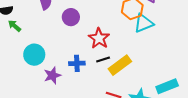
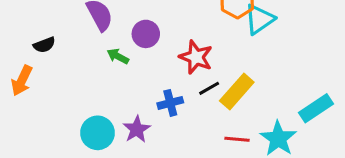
green arrow: (14, 26) -> (118, 56), moved
cyan circle: (34, 55) -> (97, 133), moved

